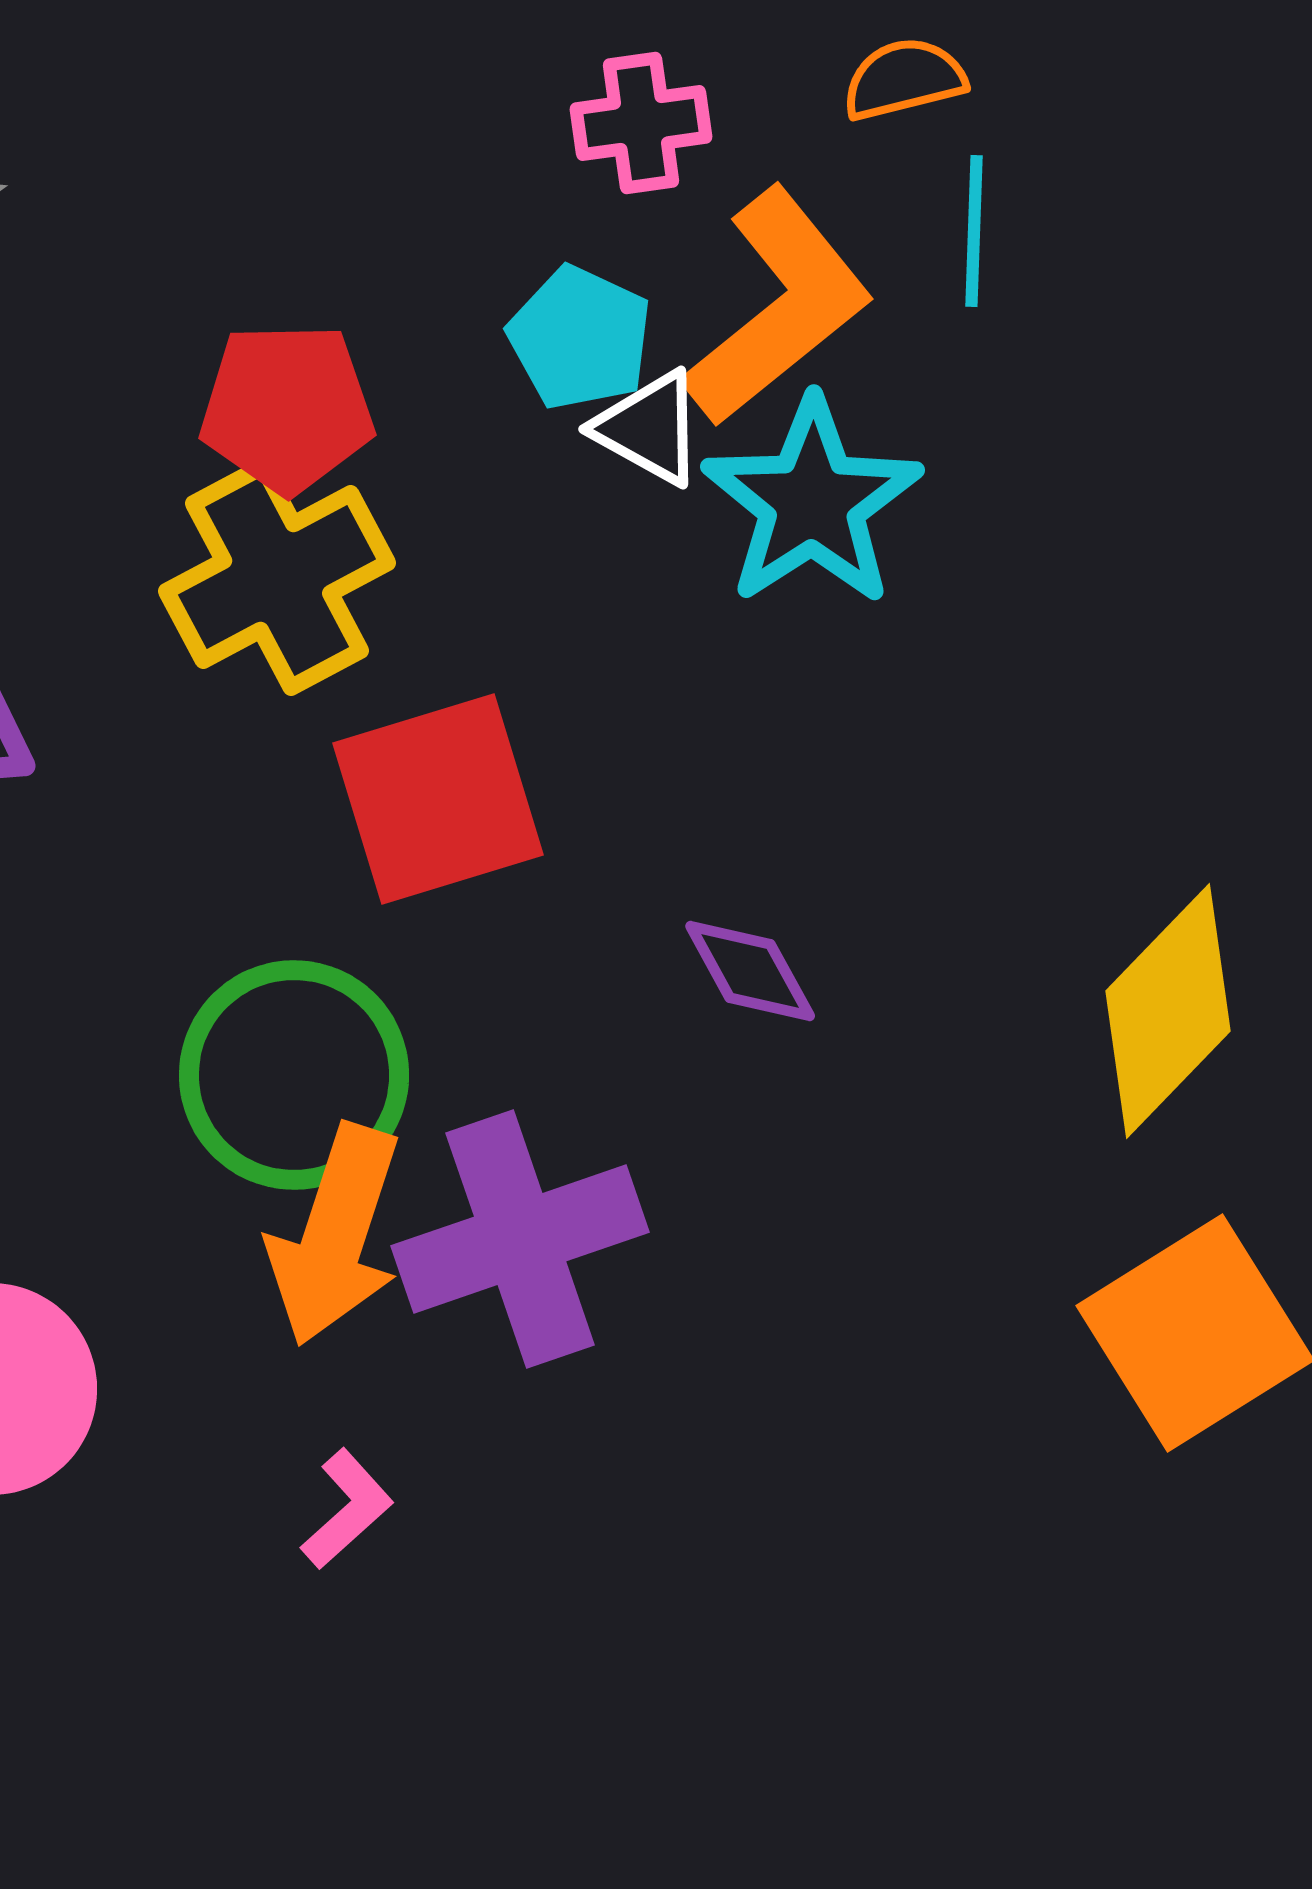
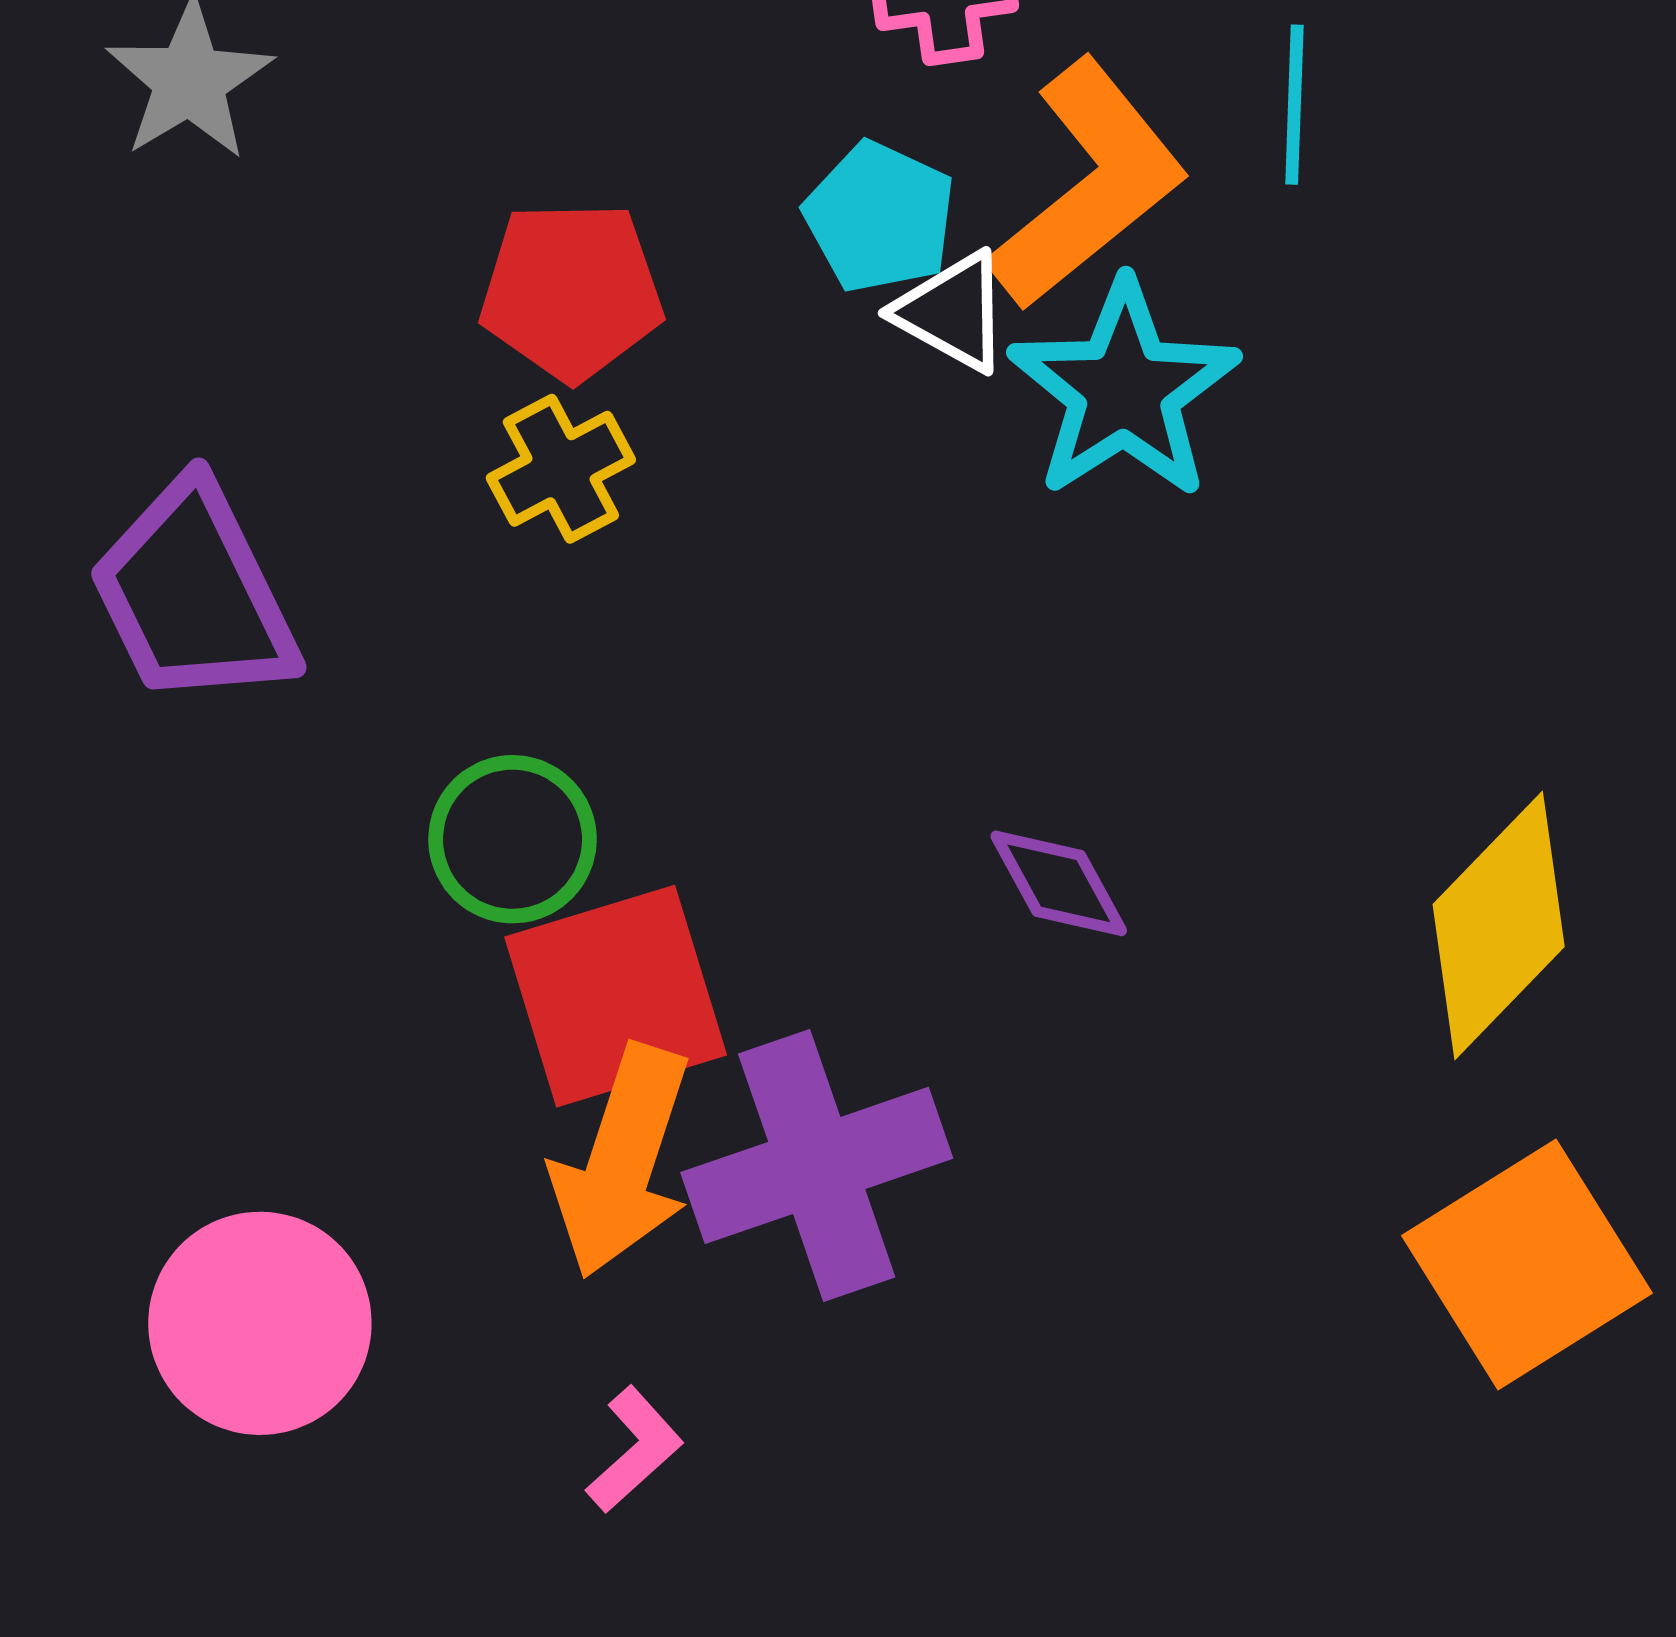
yellow cross: (277, 577) -> (561, 469), size x0.6
red square: (438, 799) -> (616, 996), moved
green circle: (294, 1075) -> (513, 839), moved, size x0.7

